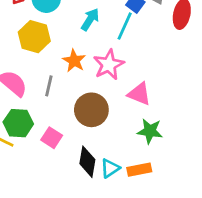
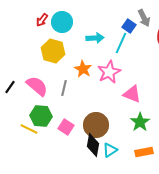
cyan arrow: (90, 19) -> (95, 38), turned 54
brown circle: (91, 110) -> (96, 125), moved
green star: (150, 131) -> (140, 122), turned 30
orange rectangle: (139, 170) -> (144, 152), moved

